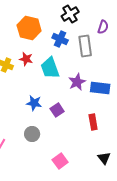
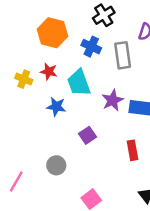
blue star: (34, 103) -> (56, 107), moved

